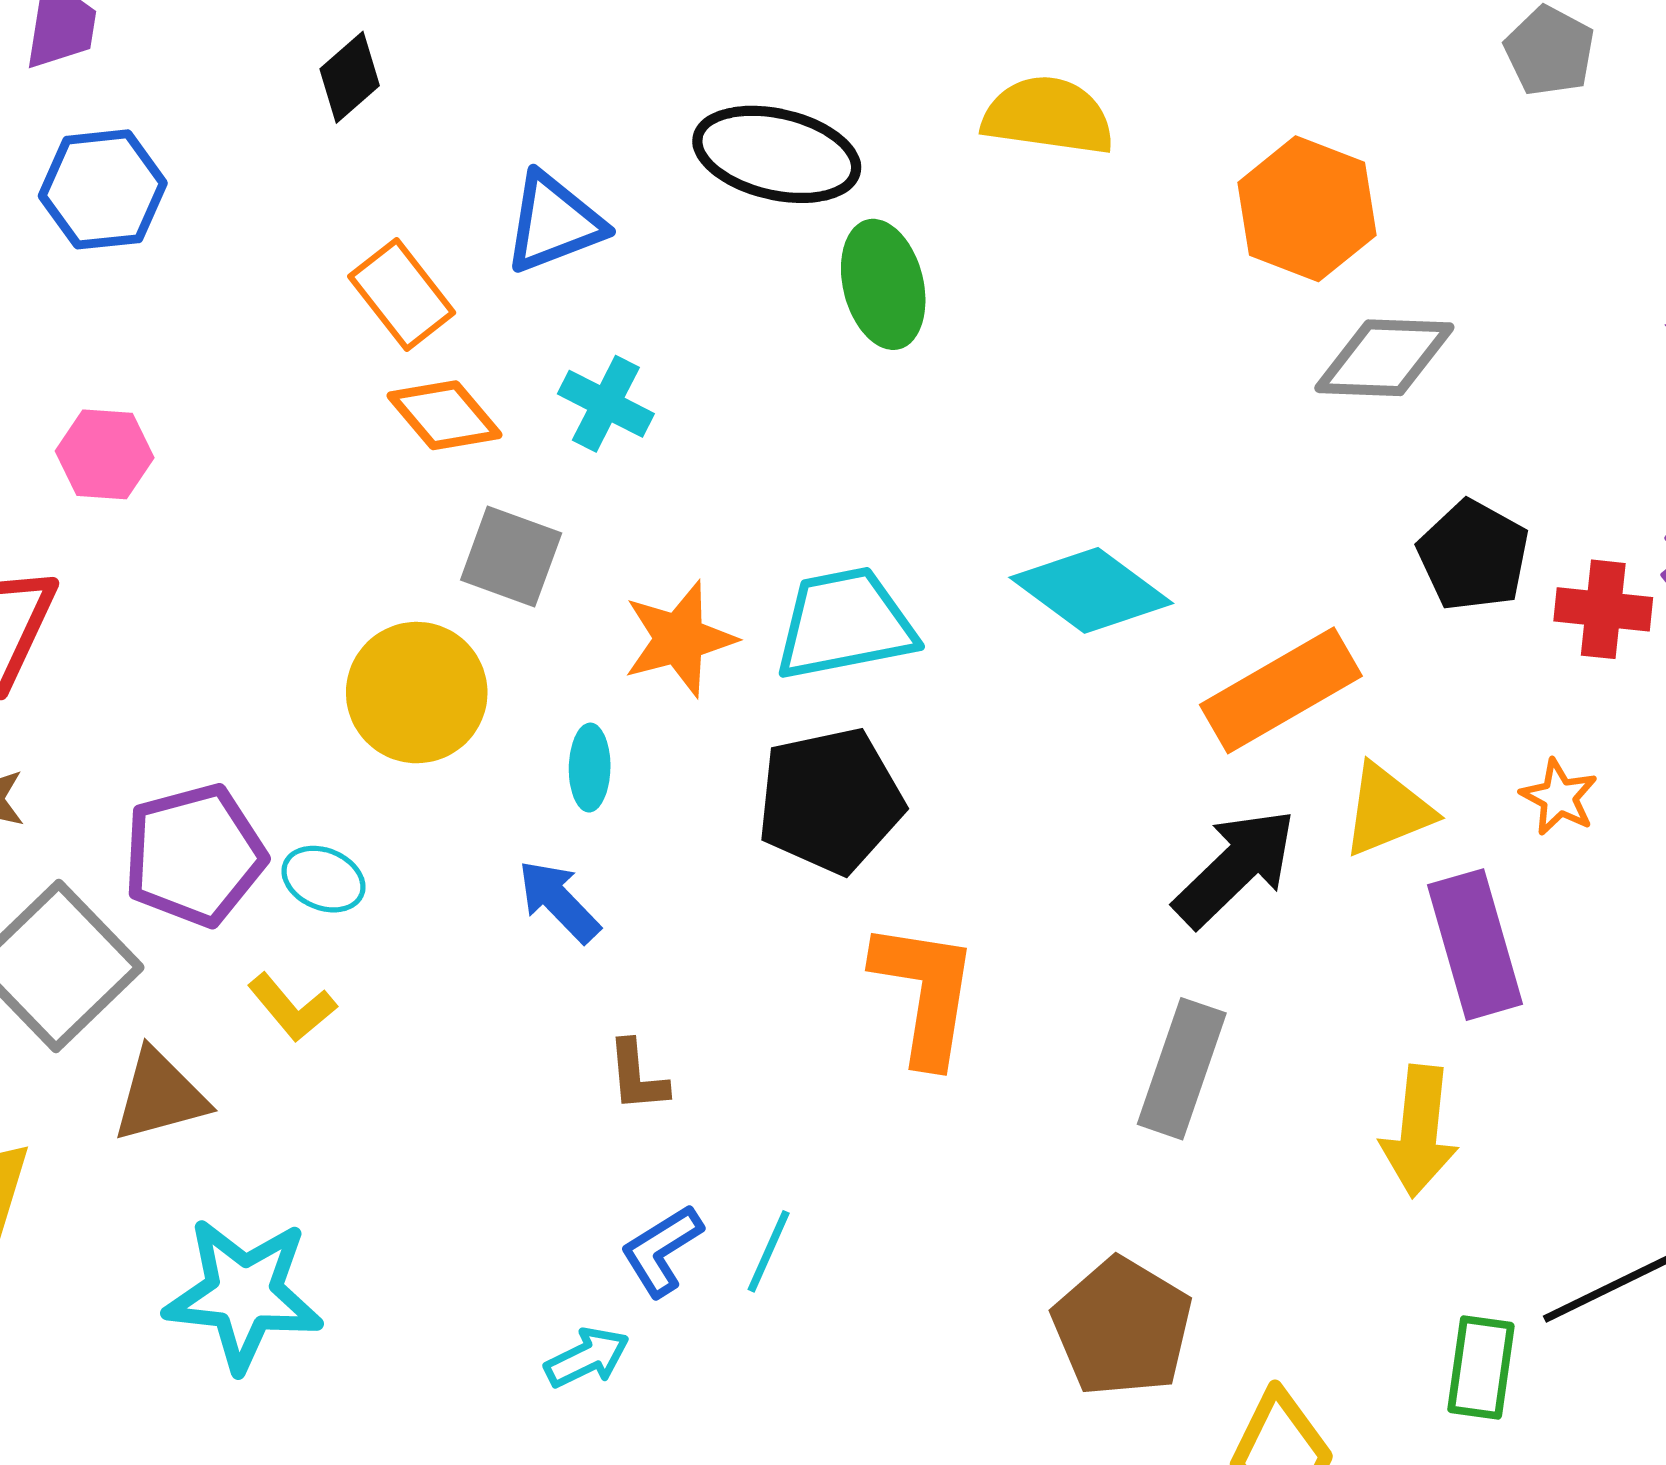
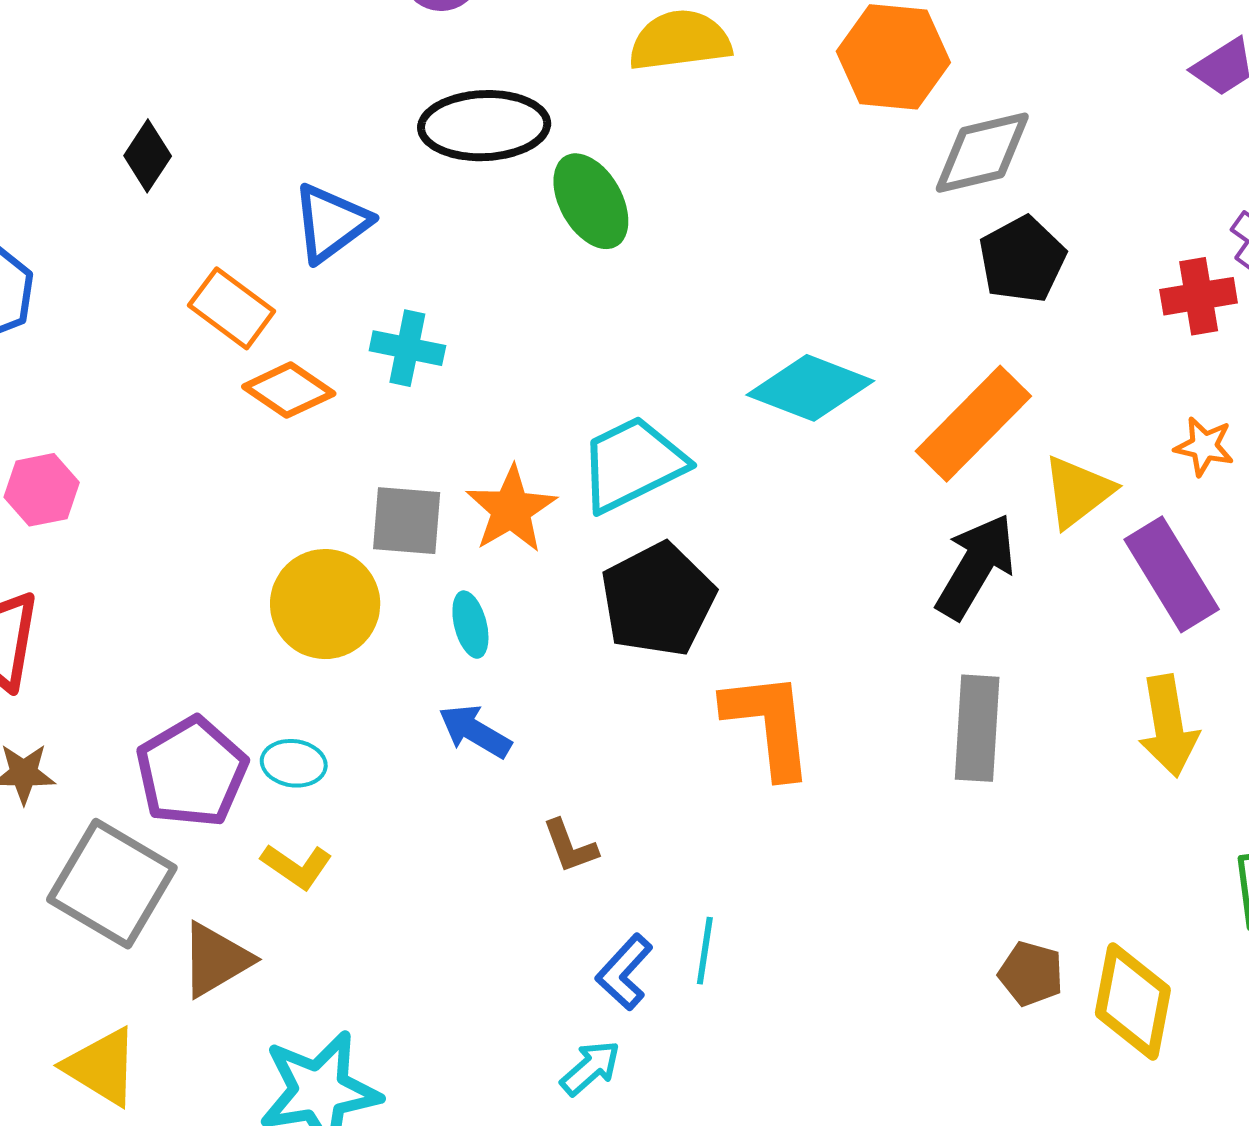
black pentagon: (1473, 556) -> (1022, 260), moved, turned 30
gray square: (511, 557) -> (407, 521), moved
brown pentagon: (1122, 1327) -> (1031, 974), moved, size x0.6

